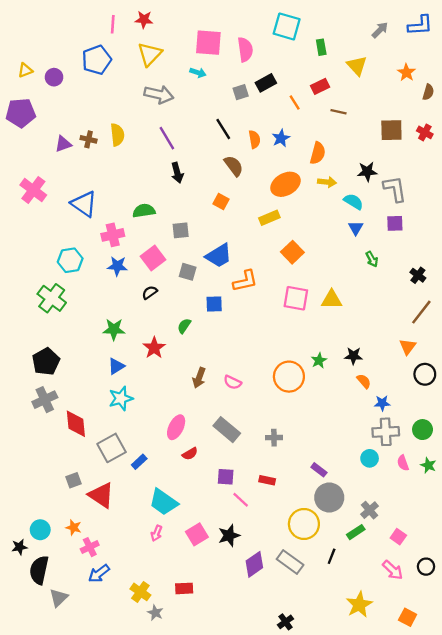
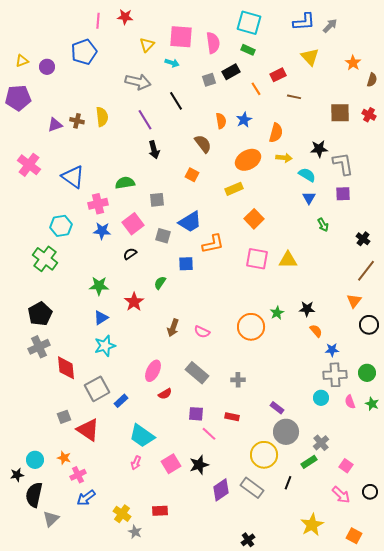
blue L-shape: (420, 25) -> (304, 22), moved
green rectangle: (321, 47) -> (248, 50), moved, turned -56
yellow triangle: (150, 54) -> (147, 45), moved, size x0.7
black line: (223, 129) -> (176, 101), moved

